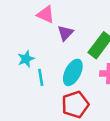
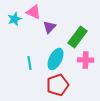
cyan star: (26, 59) -> (15, 19), moved

